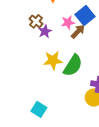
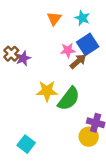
brown cross: (36, 21) -> (11, 54), moved
purple star: (45, 31) -> (23, 58), moved

